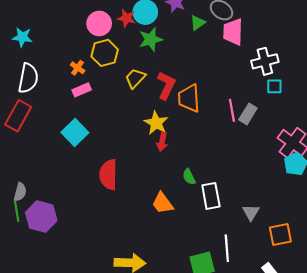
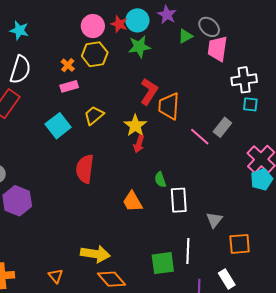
yellow trapezoid: (135, 78) -> (94, 115), moved
pink line: (232, 110) -> (200, 137), moved, turned -45

